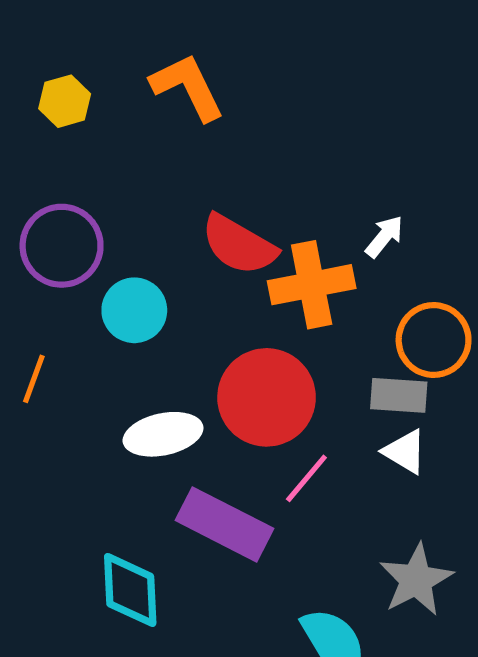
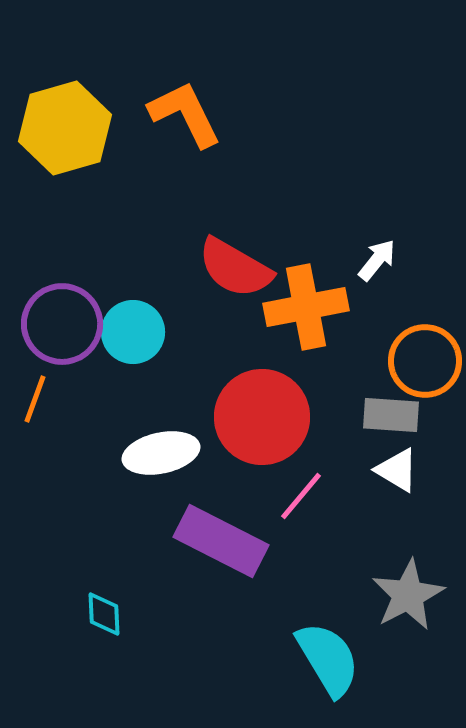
yellow hexagon: (65, 101) -> (65, 128), size x1.8
purple circle: (62, 246) -> (62, 324), moved
cyan diamond: (130, 590) -> (104, 614), moved, size x0.6

